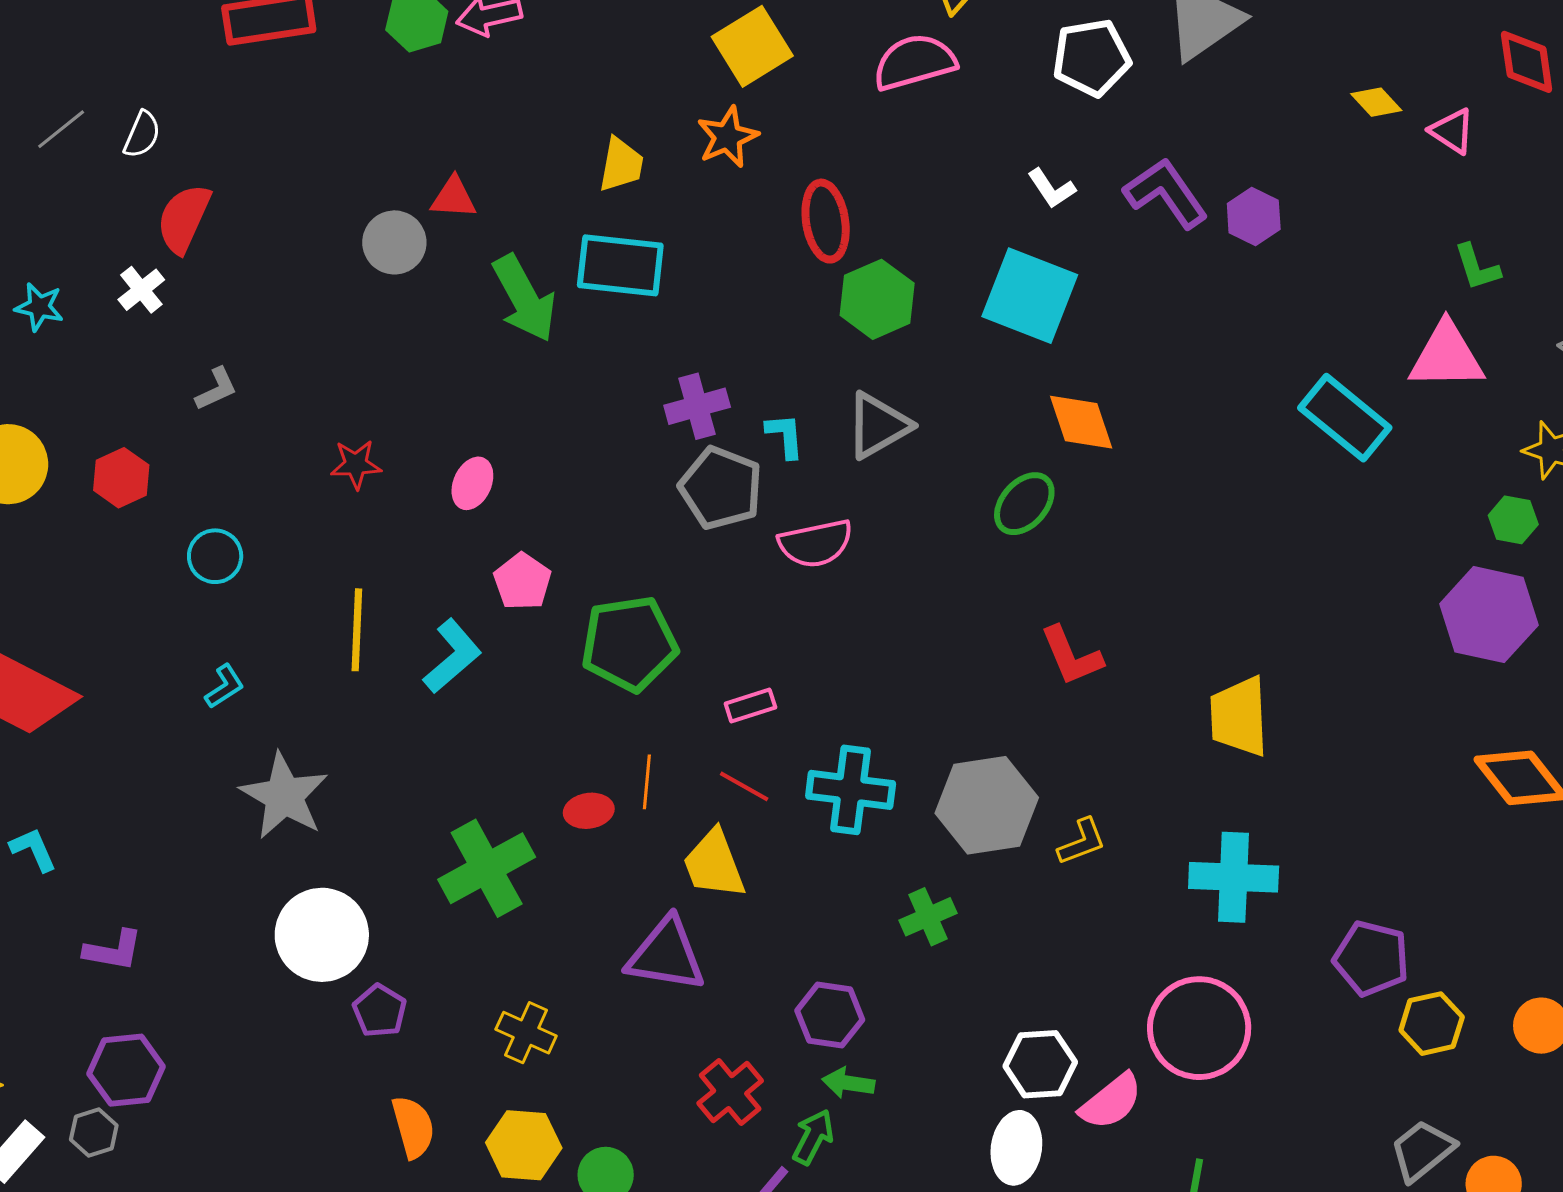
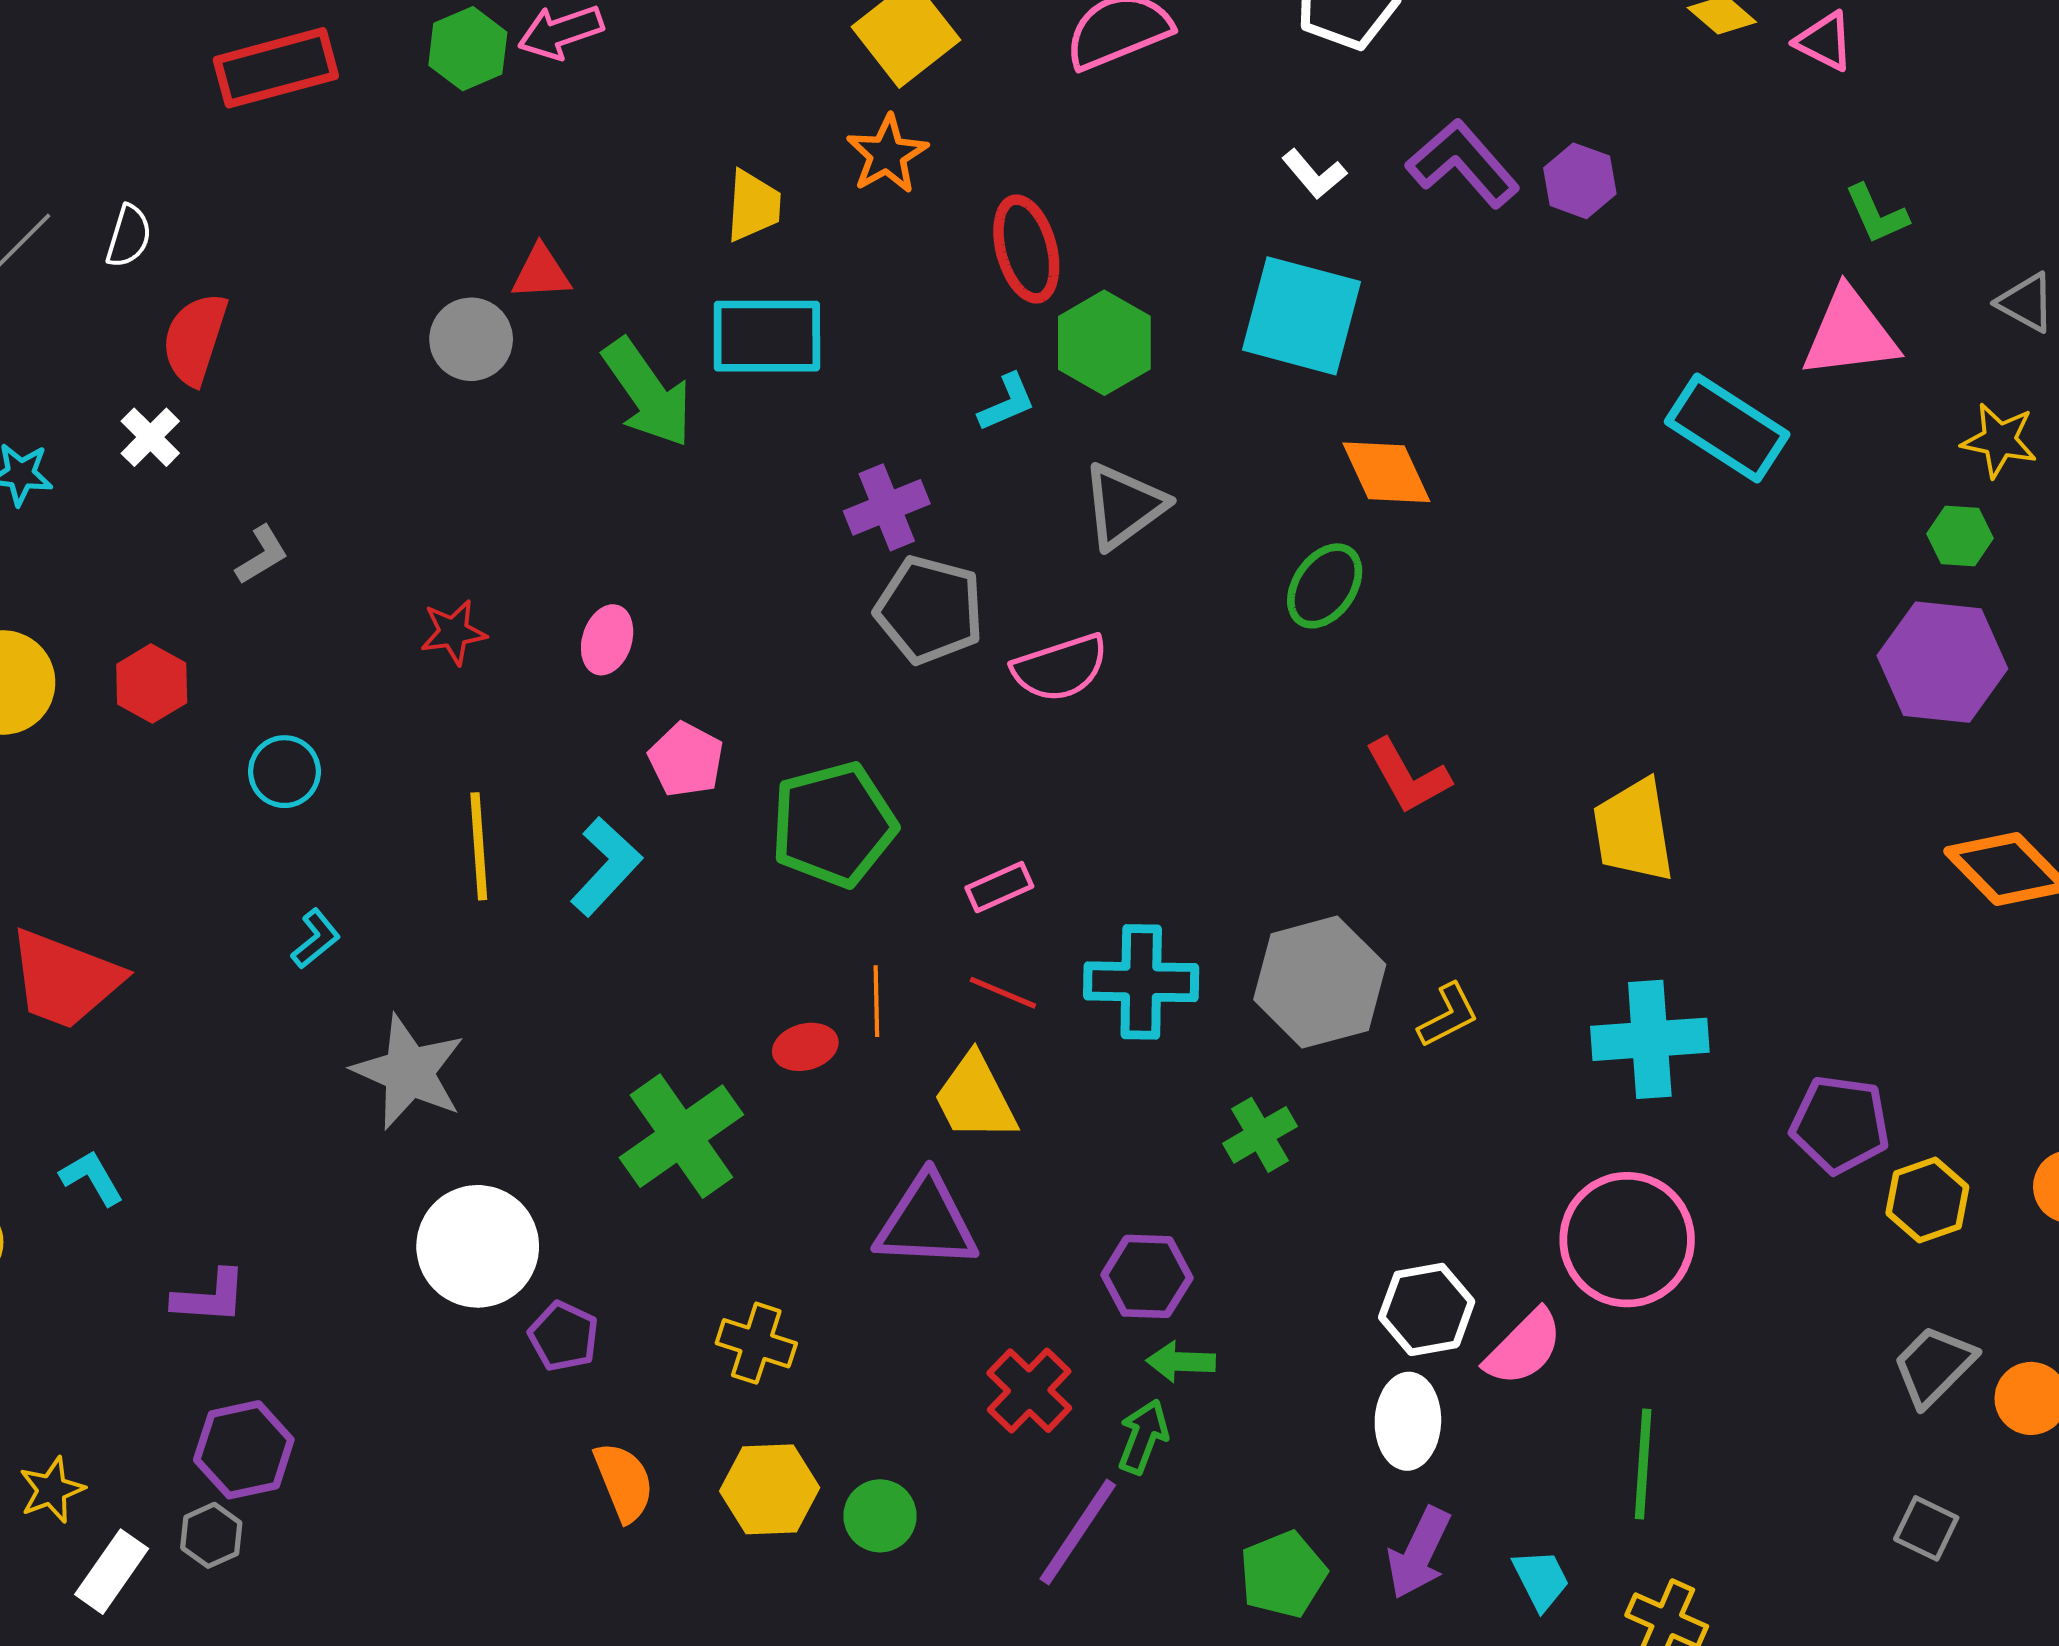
cyan L-shape: (785, 436) -> (1007, 402), moved, turned 78

